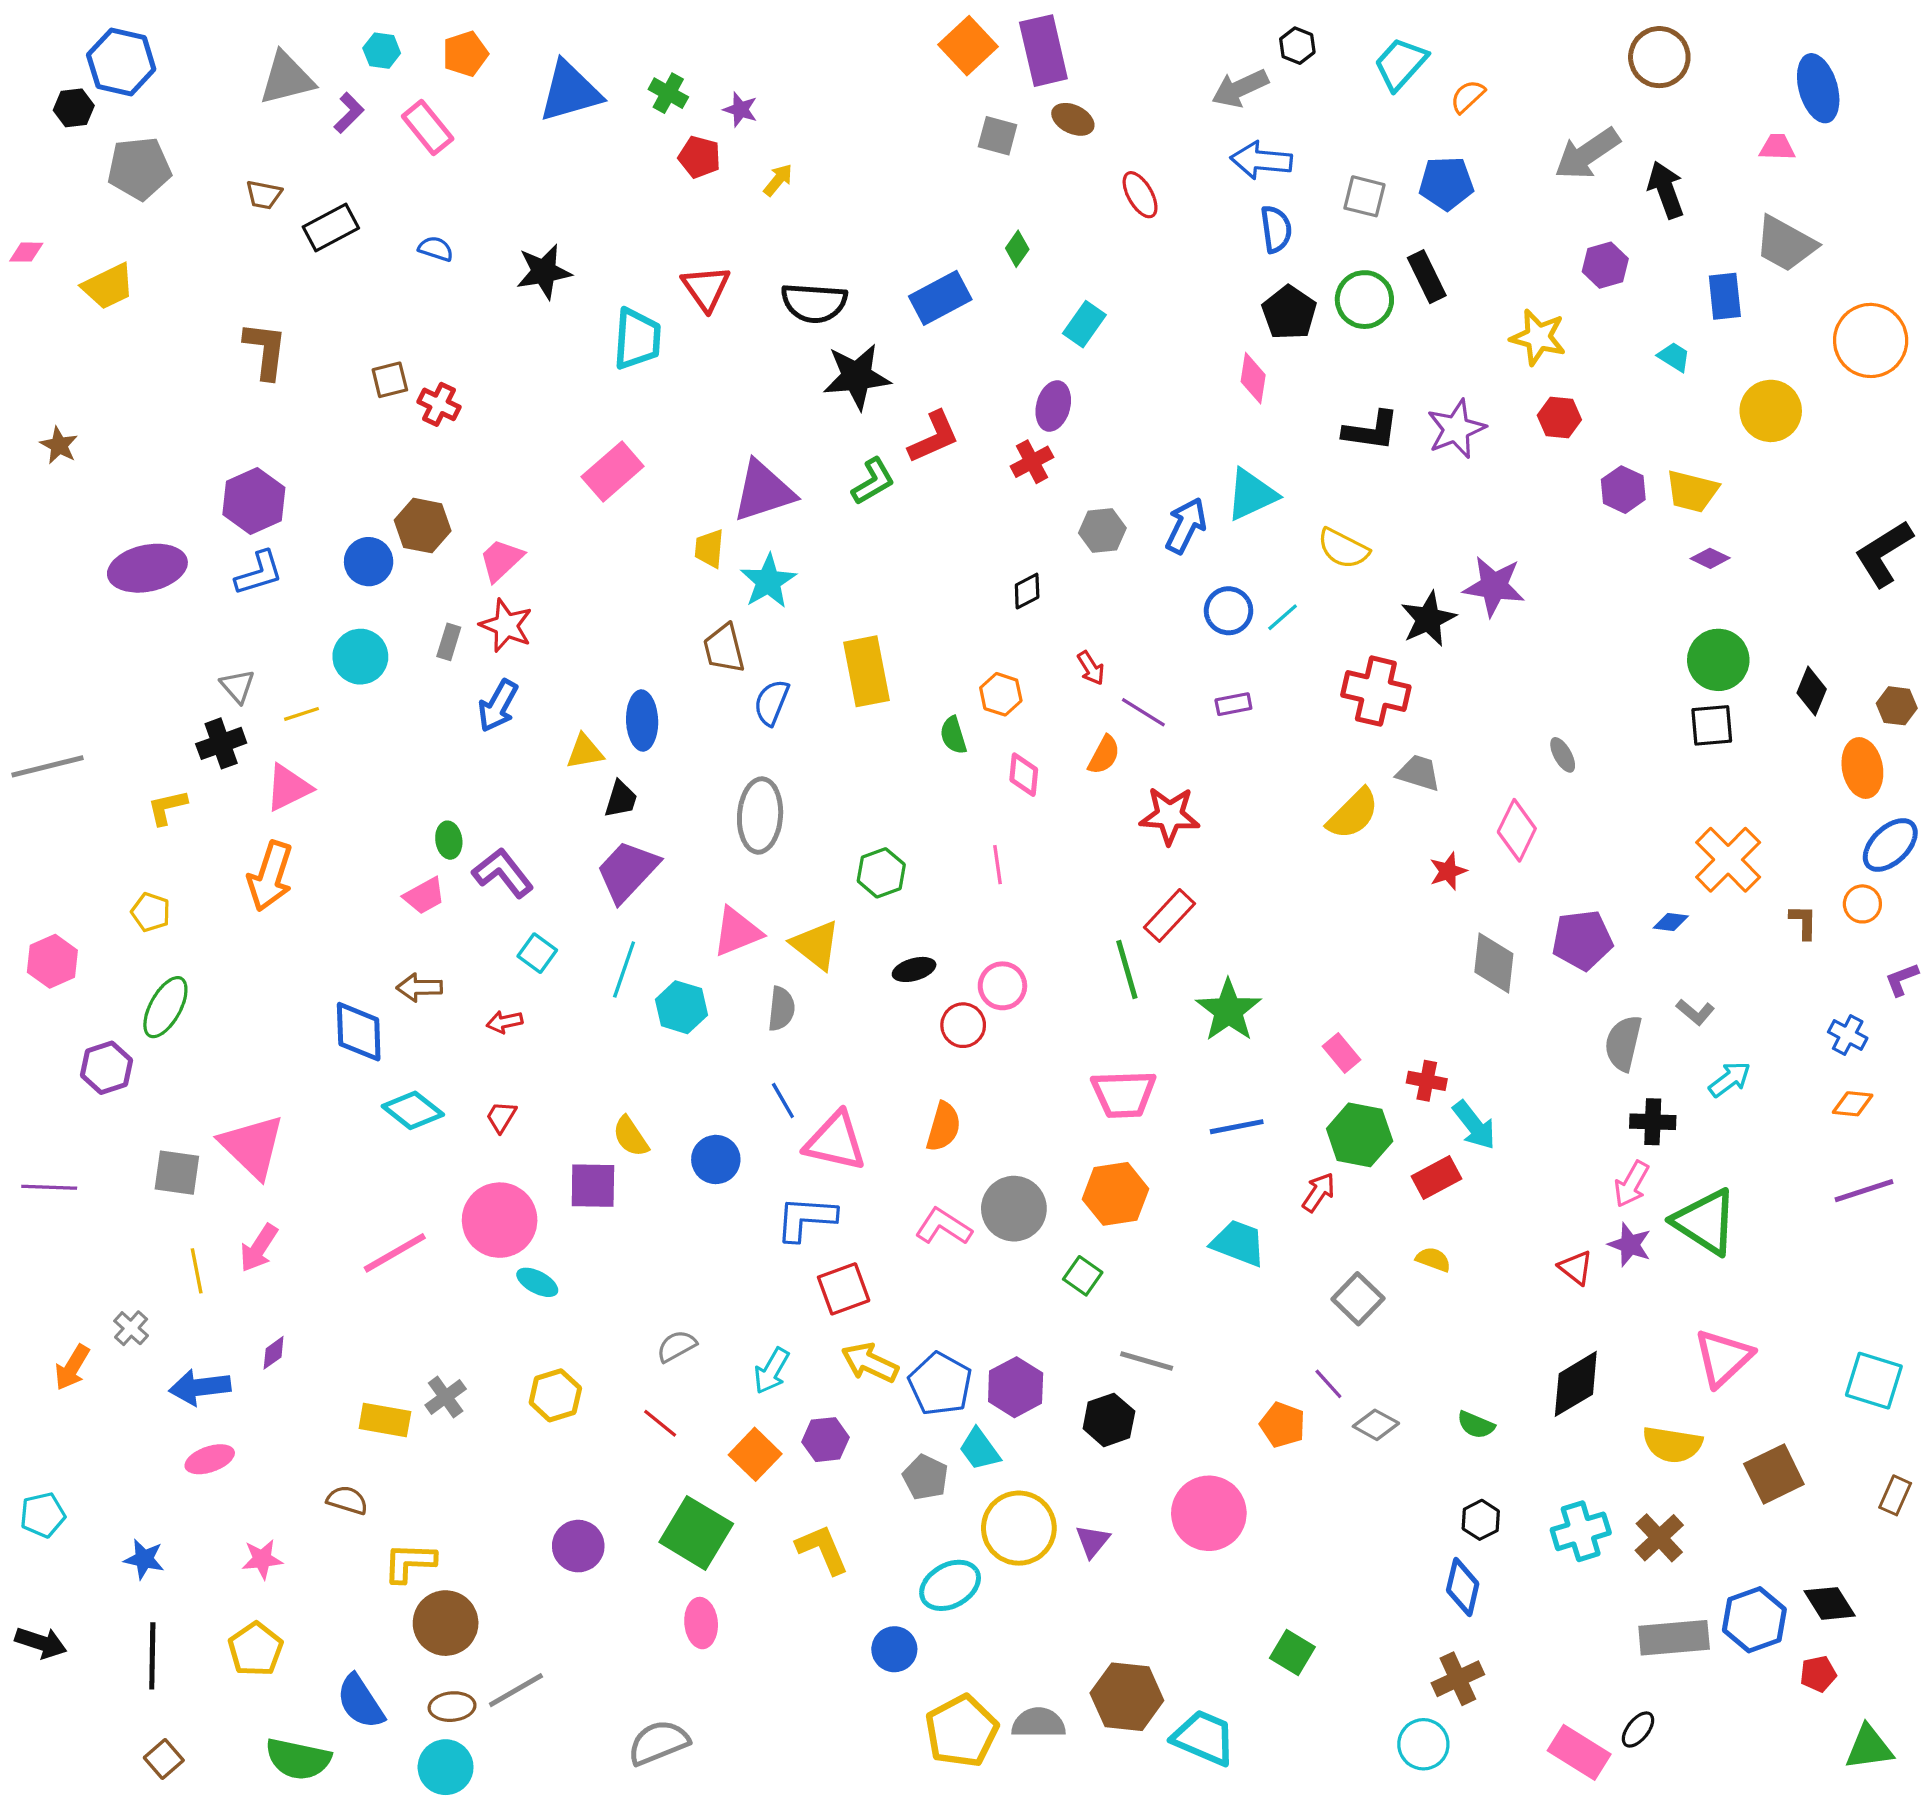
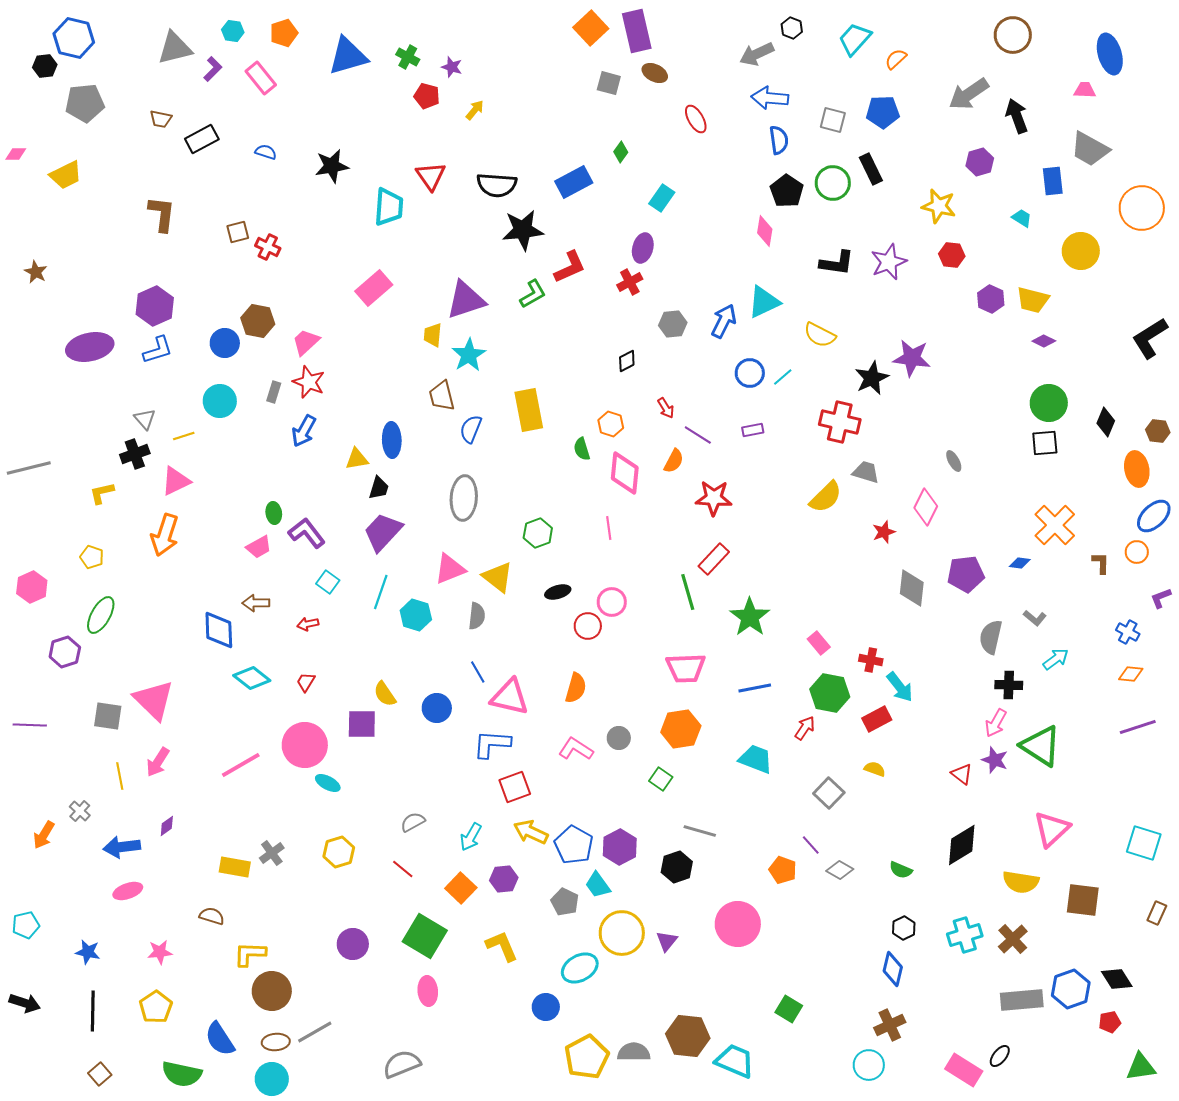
pink diamond: (1024, 775) -> (625, 473), size x1.6
gray circle: (1014, 1209) -> (619, 738), size x0.6
brown square: (1774, 1474) -> (1083, 900), turned 33

